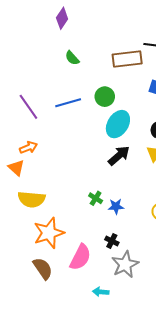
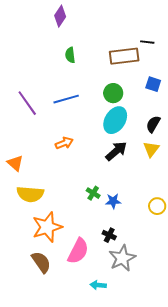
green semicircle: (72, 58) -> (70, 55), turned 35
green circle: (105, 97) -> (113, 93), moved
orange arrow: (28, 147) -> (64, 143), moved

